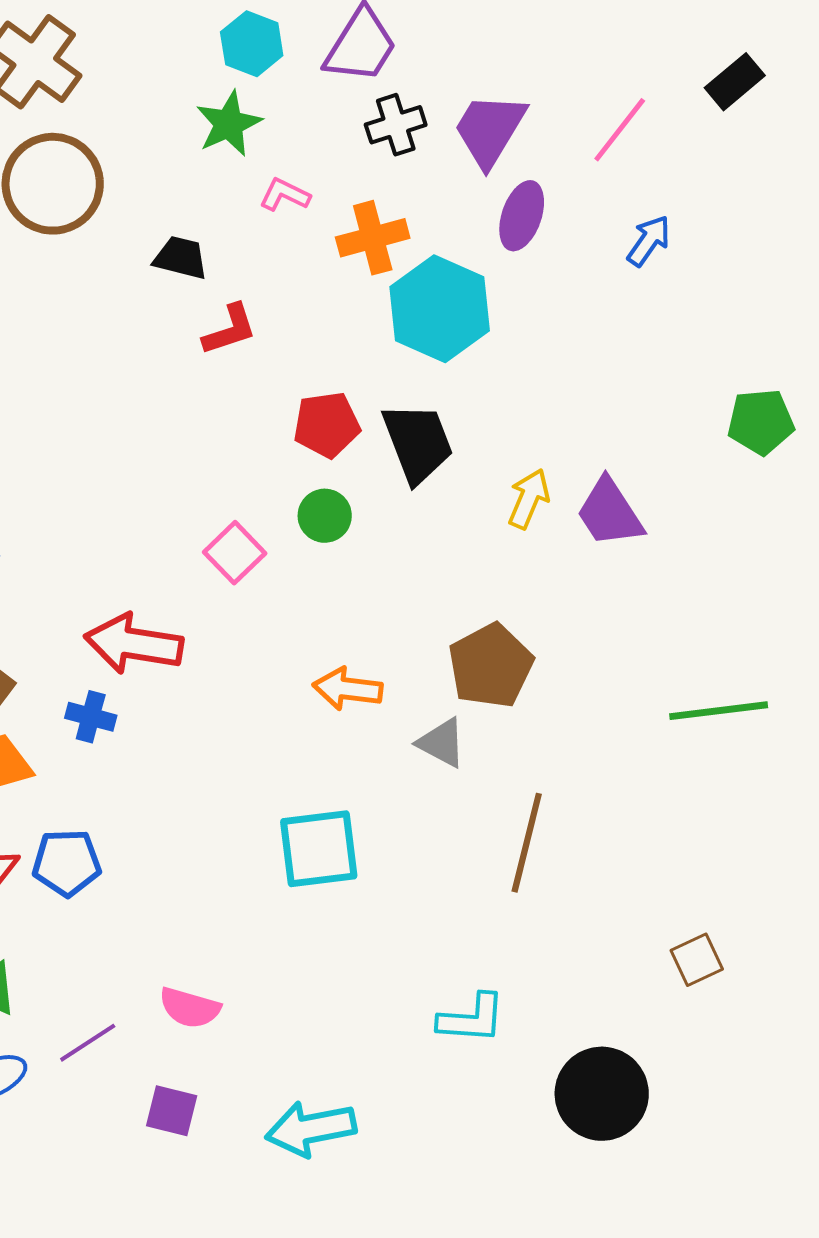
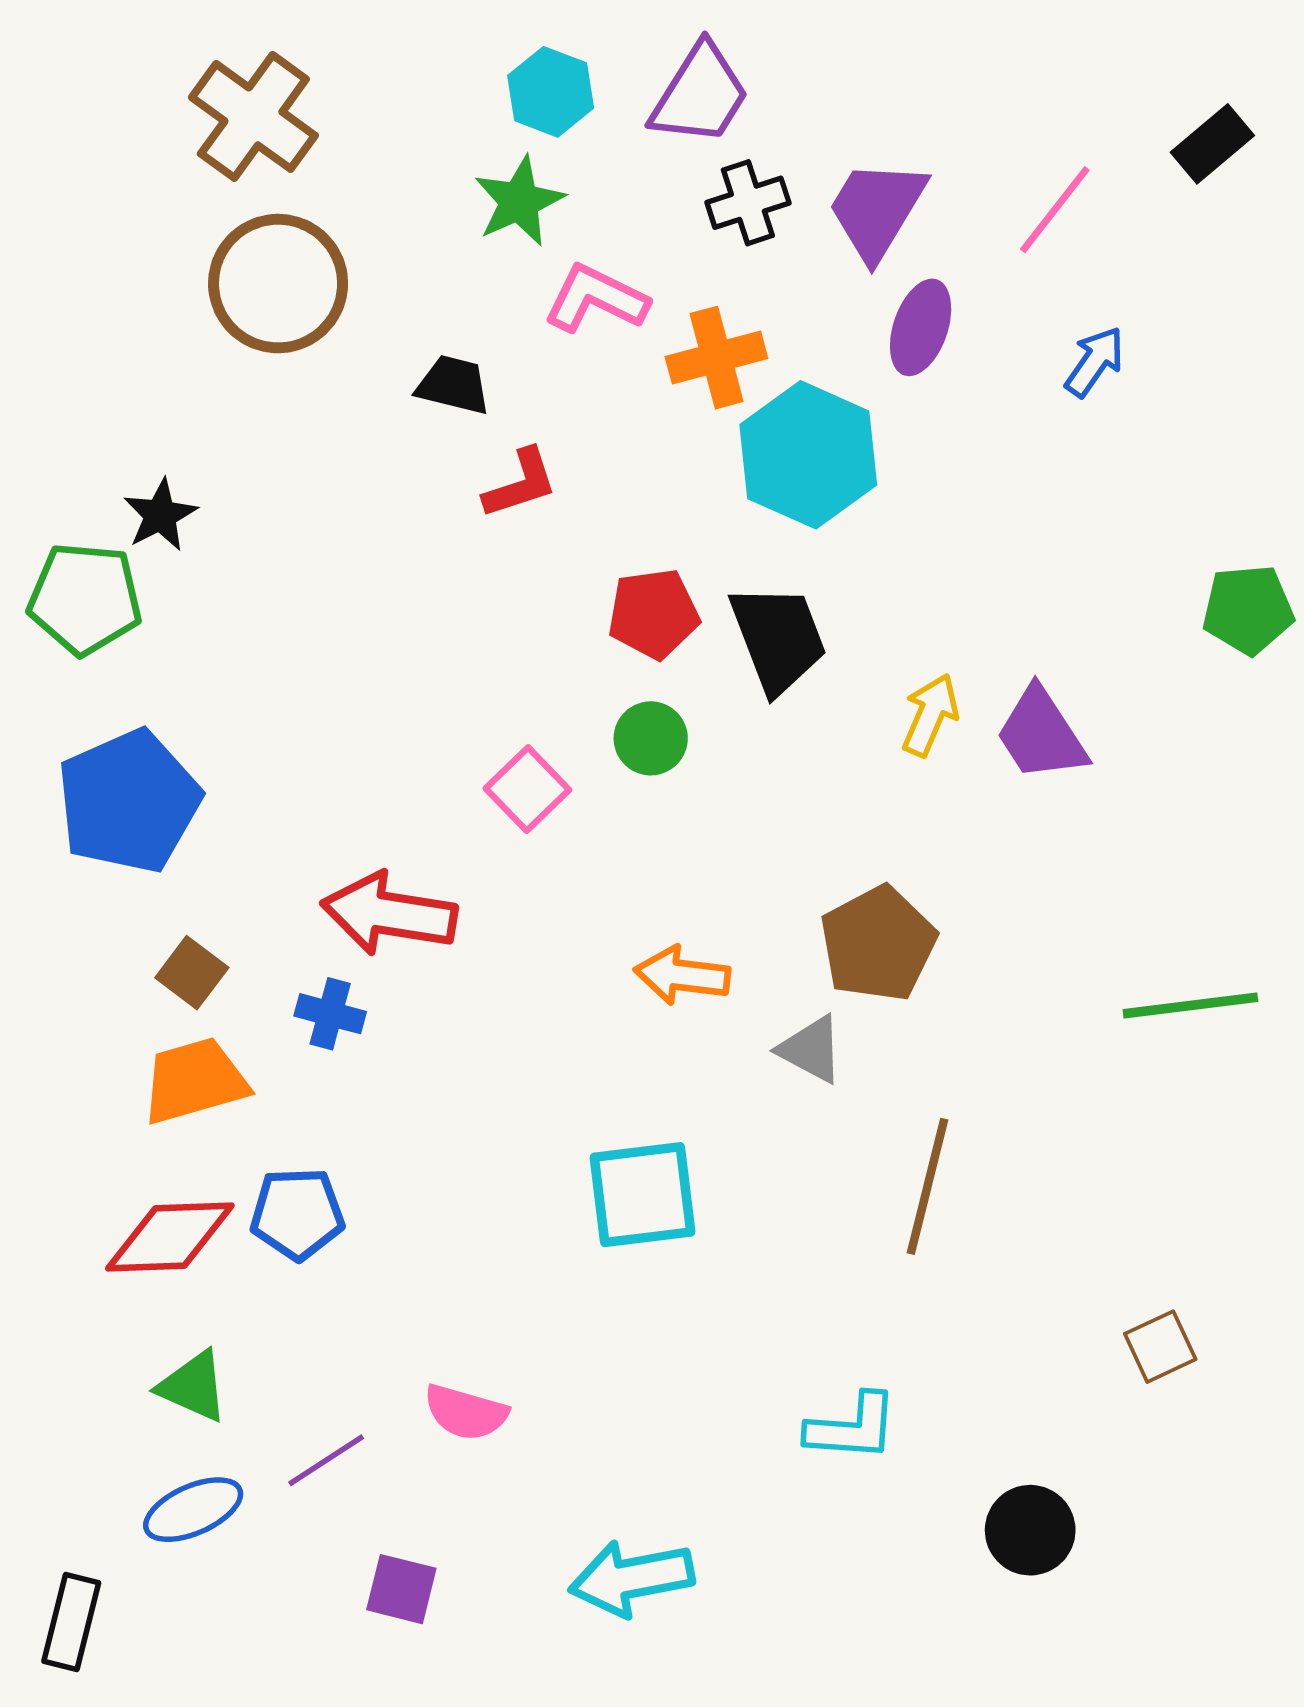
pink L-shape: (285, 195) -> (596, 299), size x1.5
black circle: (602, 1094) -> (1030, 1530), size x0.7
purple square: (172, 1111) -> (401, 1589), moved

